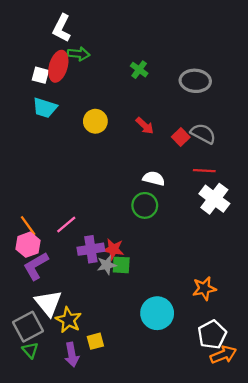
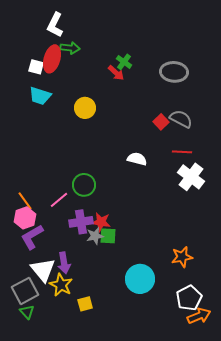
red arrow: (145, 126) -> (116, 73), moved
green circle: (145, 205) -> (84, 185), moved
purple arrow: (72, 355) -> (64, 263), moved

